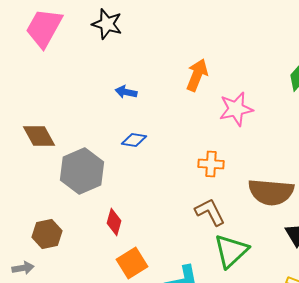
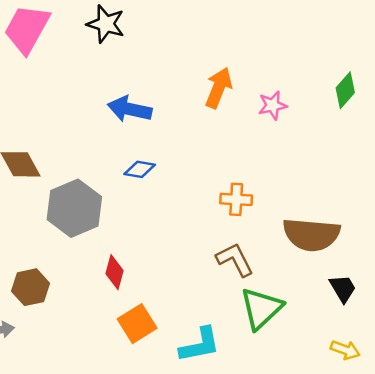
blue arrow: (126, 92) -> (130, 109), size x1.6
pink star: (236, 109) -> (273, 105), moved, size x0.7

